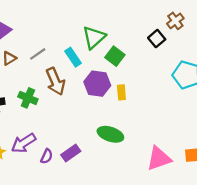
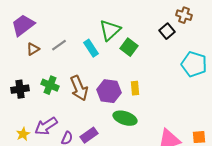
brown cross: (175, 21) -> (184, 15), turned -35
brown arrow: (55, 81) -> (79, 88), moved
purple hexagon: (97, 84) -> (109, 91), moved
yellow rectangle: (121, 92) -> (135, 88), moved

